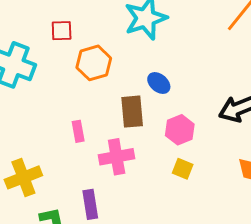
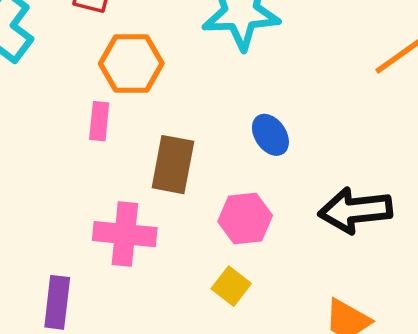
blue ellipse: (159, 83) -> (270, 135), moved
pink rectangle: (78, 131) -> (99, 121), moved

